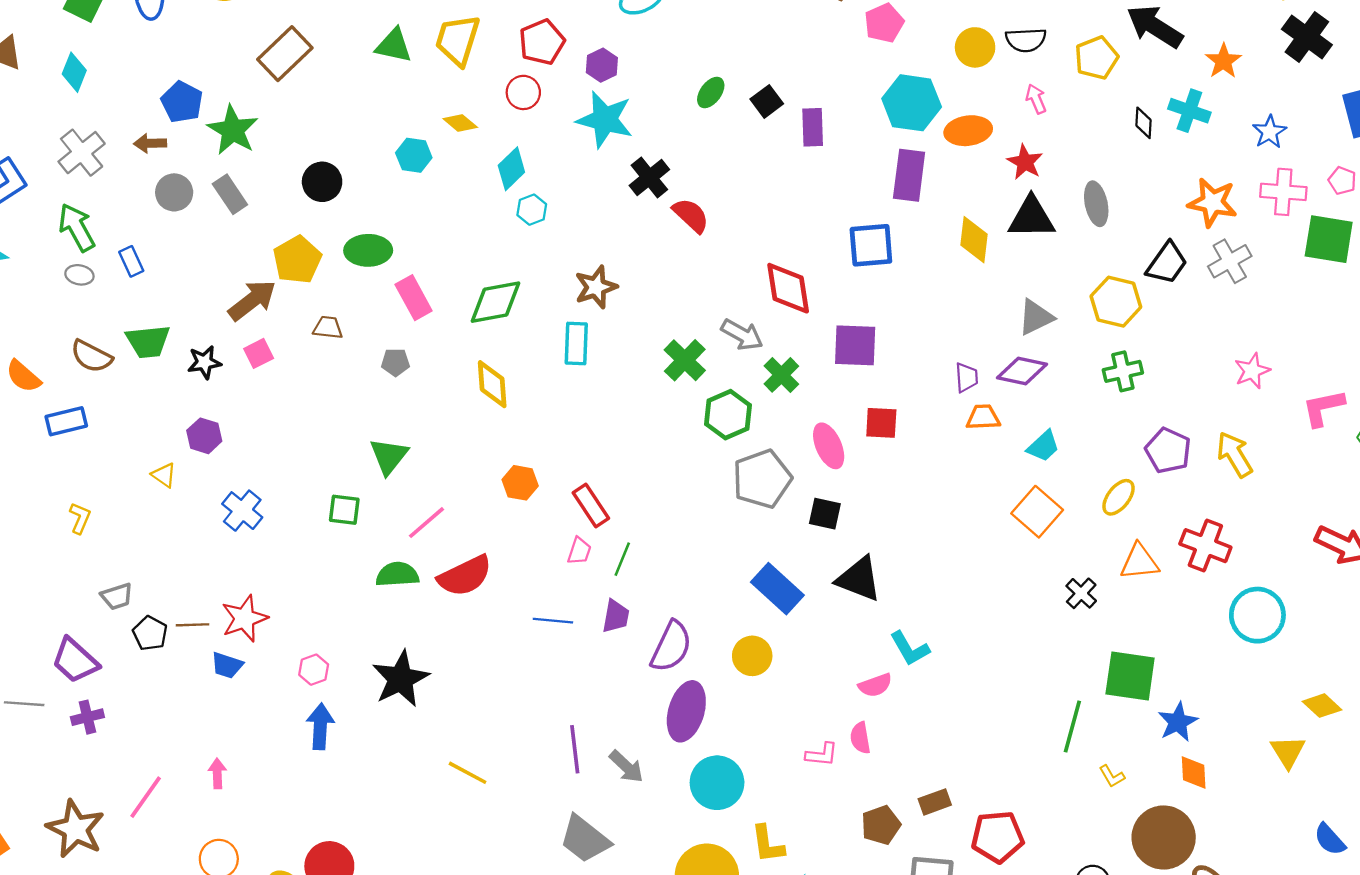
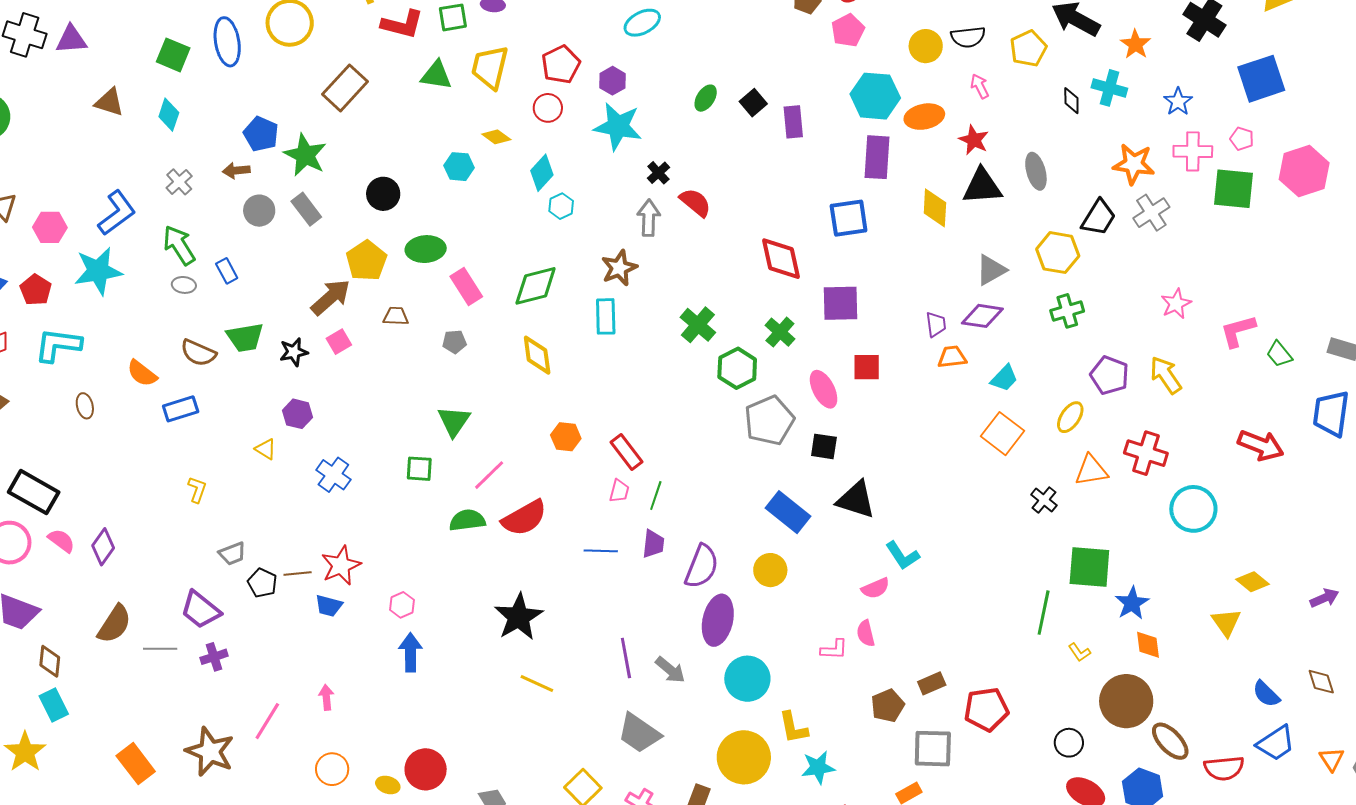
gray cross: (82, 153) -> (179, 182), size x0.7
black cross: (649, 177) -> (658, 173), size x0.7
gray arrow: (742, 335) -> (649, 218), moved, turned -114
black star: (401, 679) -> (519, 617), moved

